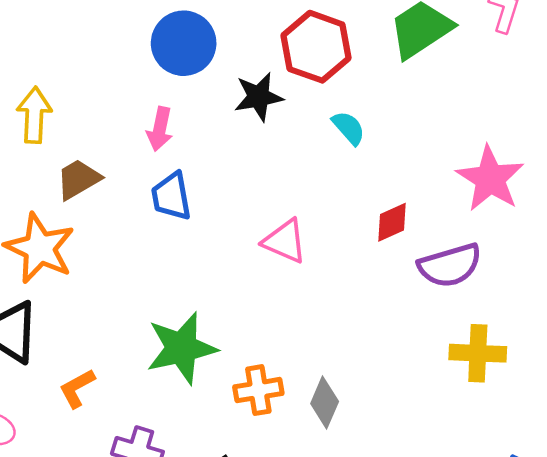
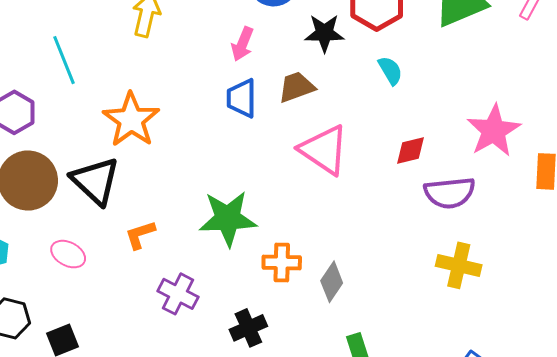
brown trapezoid: (78, 179) -> (297, 87), moved
pink triangle: (285, 241) -> (324, 150), size x1.4

